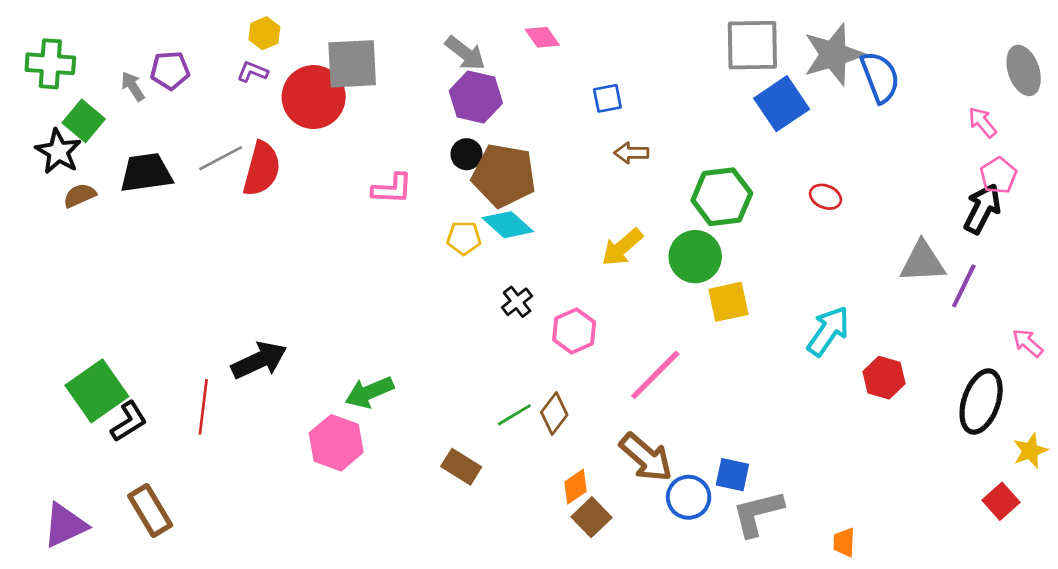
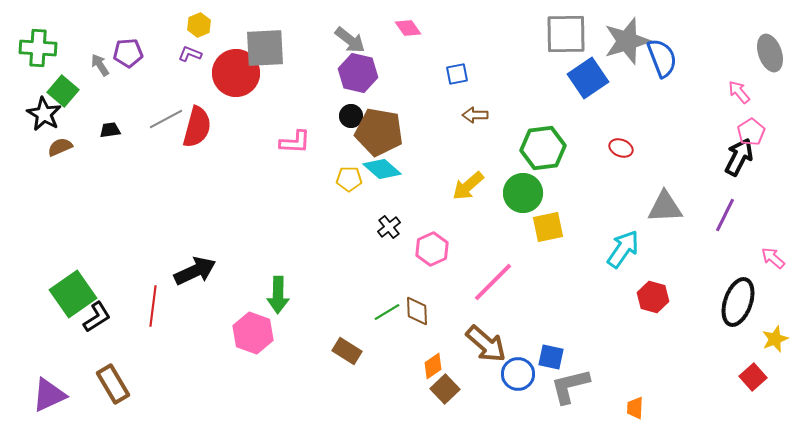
black trapezoid: (146, 173) -> (110, 130), size x0.5
gray triangle: (923, 262) -> (665, 207), moved
red hexagon: (884, 378) -> (653, 297), moved
green arrow: (369, 392) -> (278, 295), turned -66
brown diamond: (554, 413) -> (417, 311), turned -40

